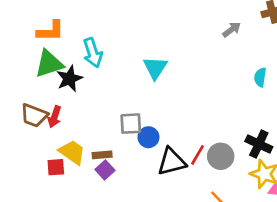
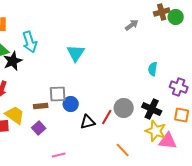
cyan semicircle: (260, 77) -> (153, 69), moved
brown rectangle: (102, 155) -> (41, 106), moved
gray circle: (221, 156) -> (124, 108), moved
black triangle: (172, 162) -> (88, 122), size x0.7

